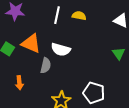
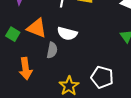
orange arrow: (19, 83) -> (26, 69), size x1.5

